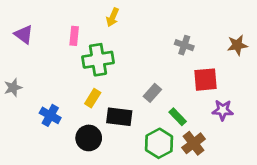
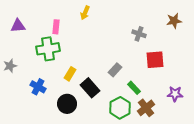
purple triangle: (24, 34) -> (18, 26), turned -42
brown star: (237, 45) -> (174, 21), moved
green cross: (98, 60) -> (48, 49), moved
purple star: (223, 110) -> (175, 94), moved
black rectangle: (119, 117) -> (90, 88), turned 42

